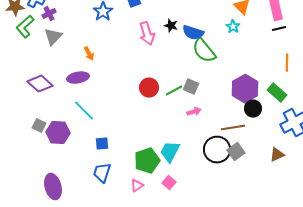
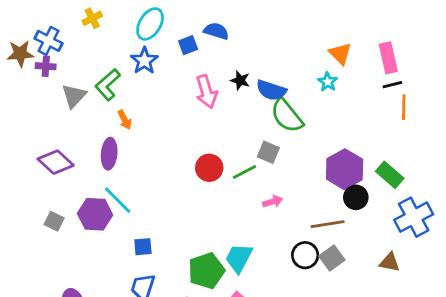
purple cross: (49, 14) -> (46, 66), moved, turned 32
green L-shape: (25, 27) -> (108, 85), moved
orange line: (287, 63) -> (404, 107), moved
purple ellipse: (78, 78) -> (109, 154), turned -75
gray square: (191, 87) -> (268, 152), moved
purple hexagon: (58, 133) -> (95, 214), moved
black circle: (217, 150) -> (305, 255), size x0.7
brown triangle: (277, 155) -> (390, 262), turned 35

